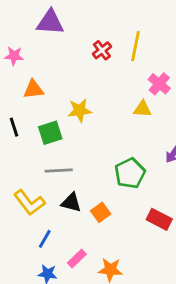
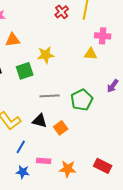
pink cross: (159, 84) -> (103, 36), turned -35
gray line: (59, 170) -> (50, 96), moved
red rectangle: (159, 219) -> (103, 166), moved
pink rectangle: (77, 258) -> (44, 161), turned 48

